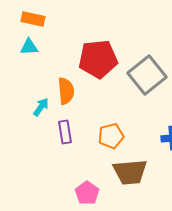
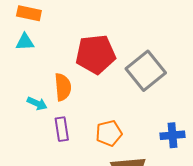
cyan arrow: (41, 107) -> (37, 103), turned 78

